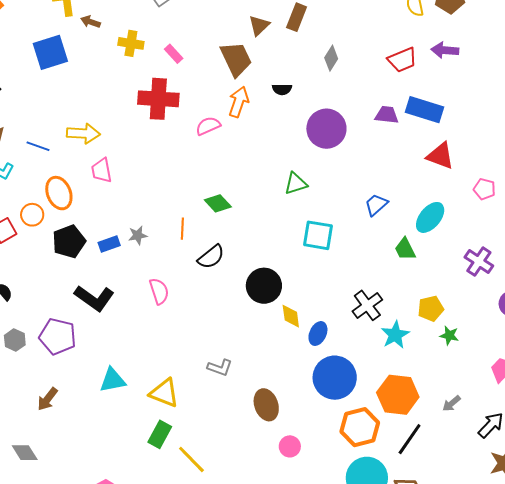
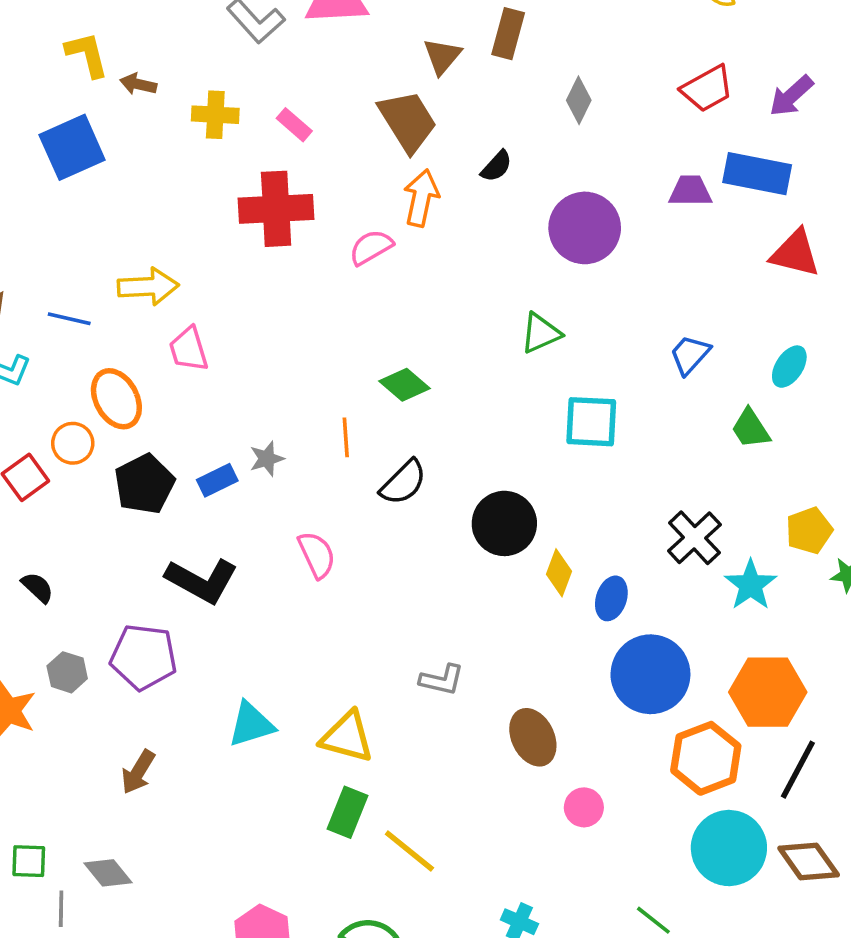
purple arrow: (445, 50) -> (791, 96), moved, turned -40
black semicircle: (282, 89) -> (497, 166), turned -42
cyan ellipse: (430, 217) -> (789, 367), size x0.7
yellow diamond: (291, 316) -> (559, 573), turned 35

